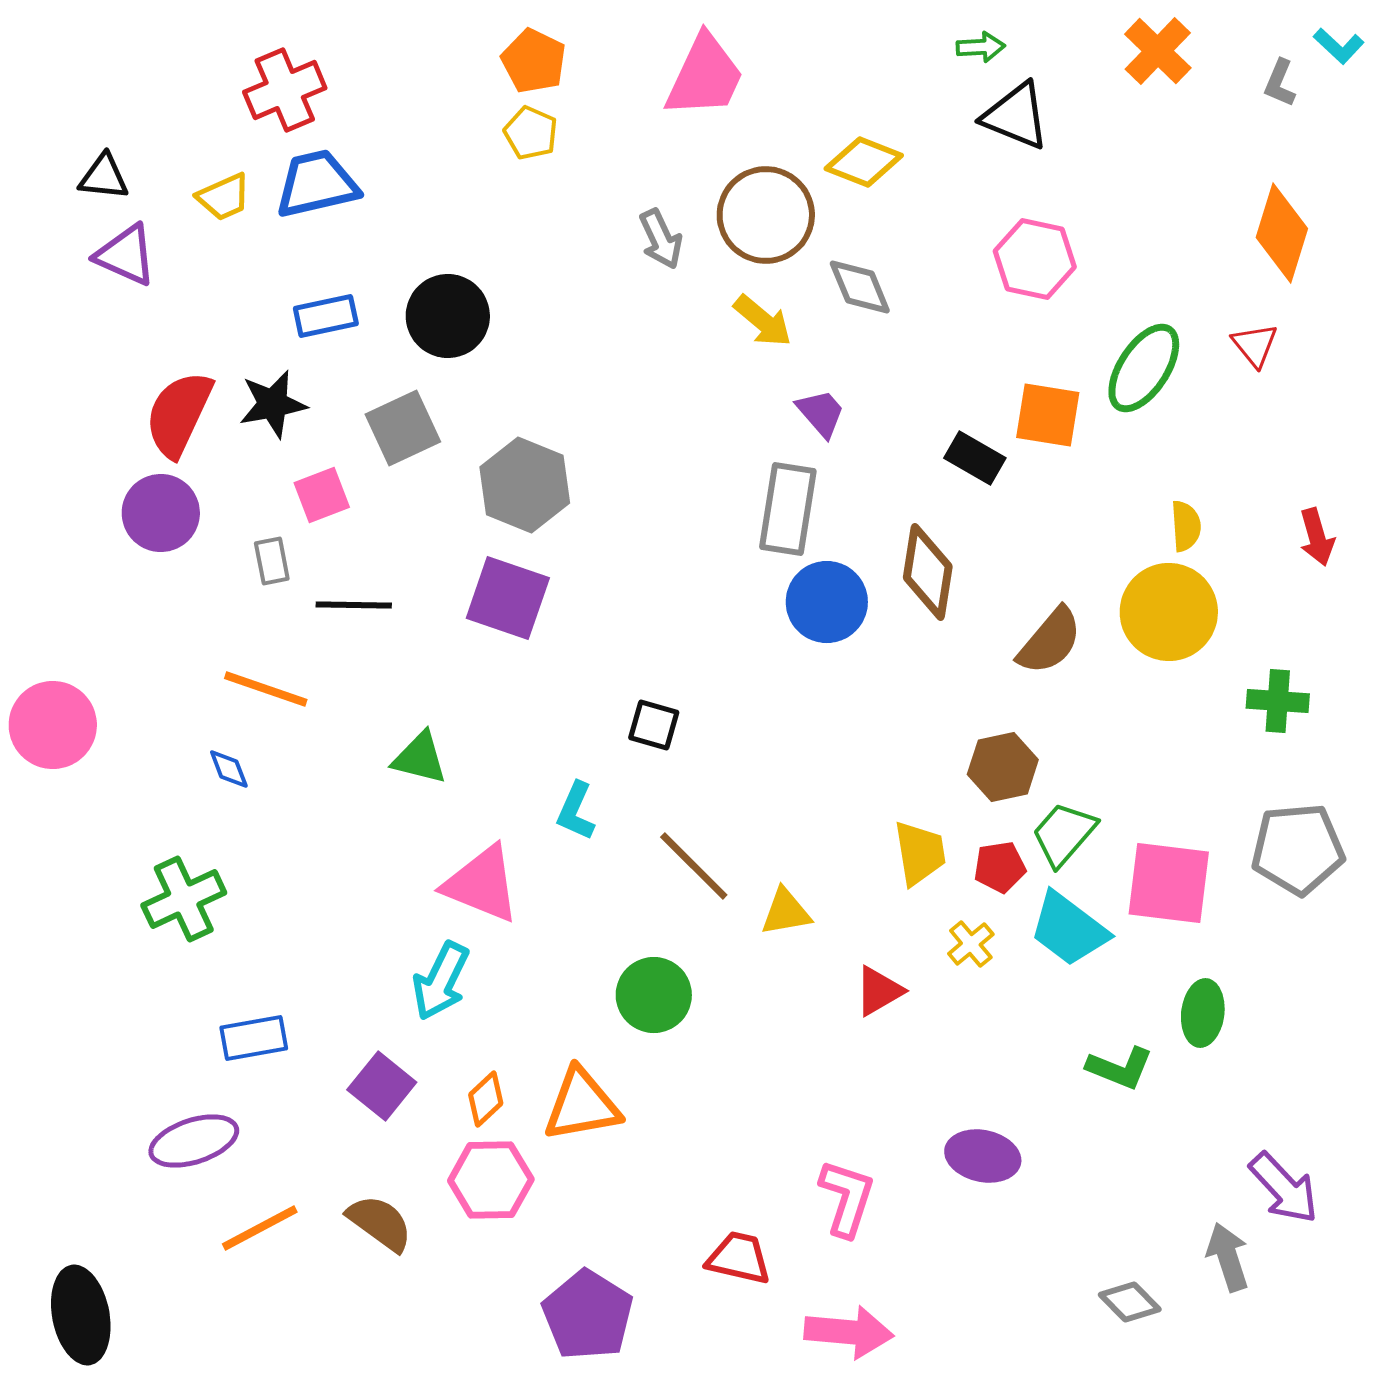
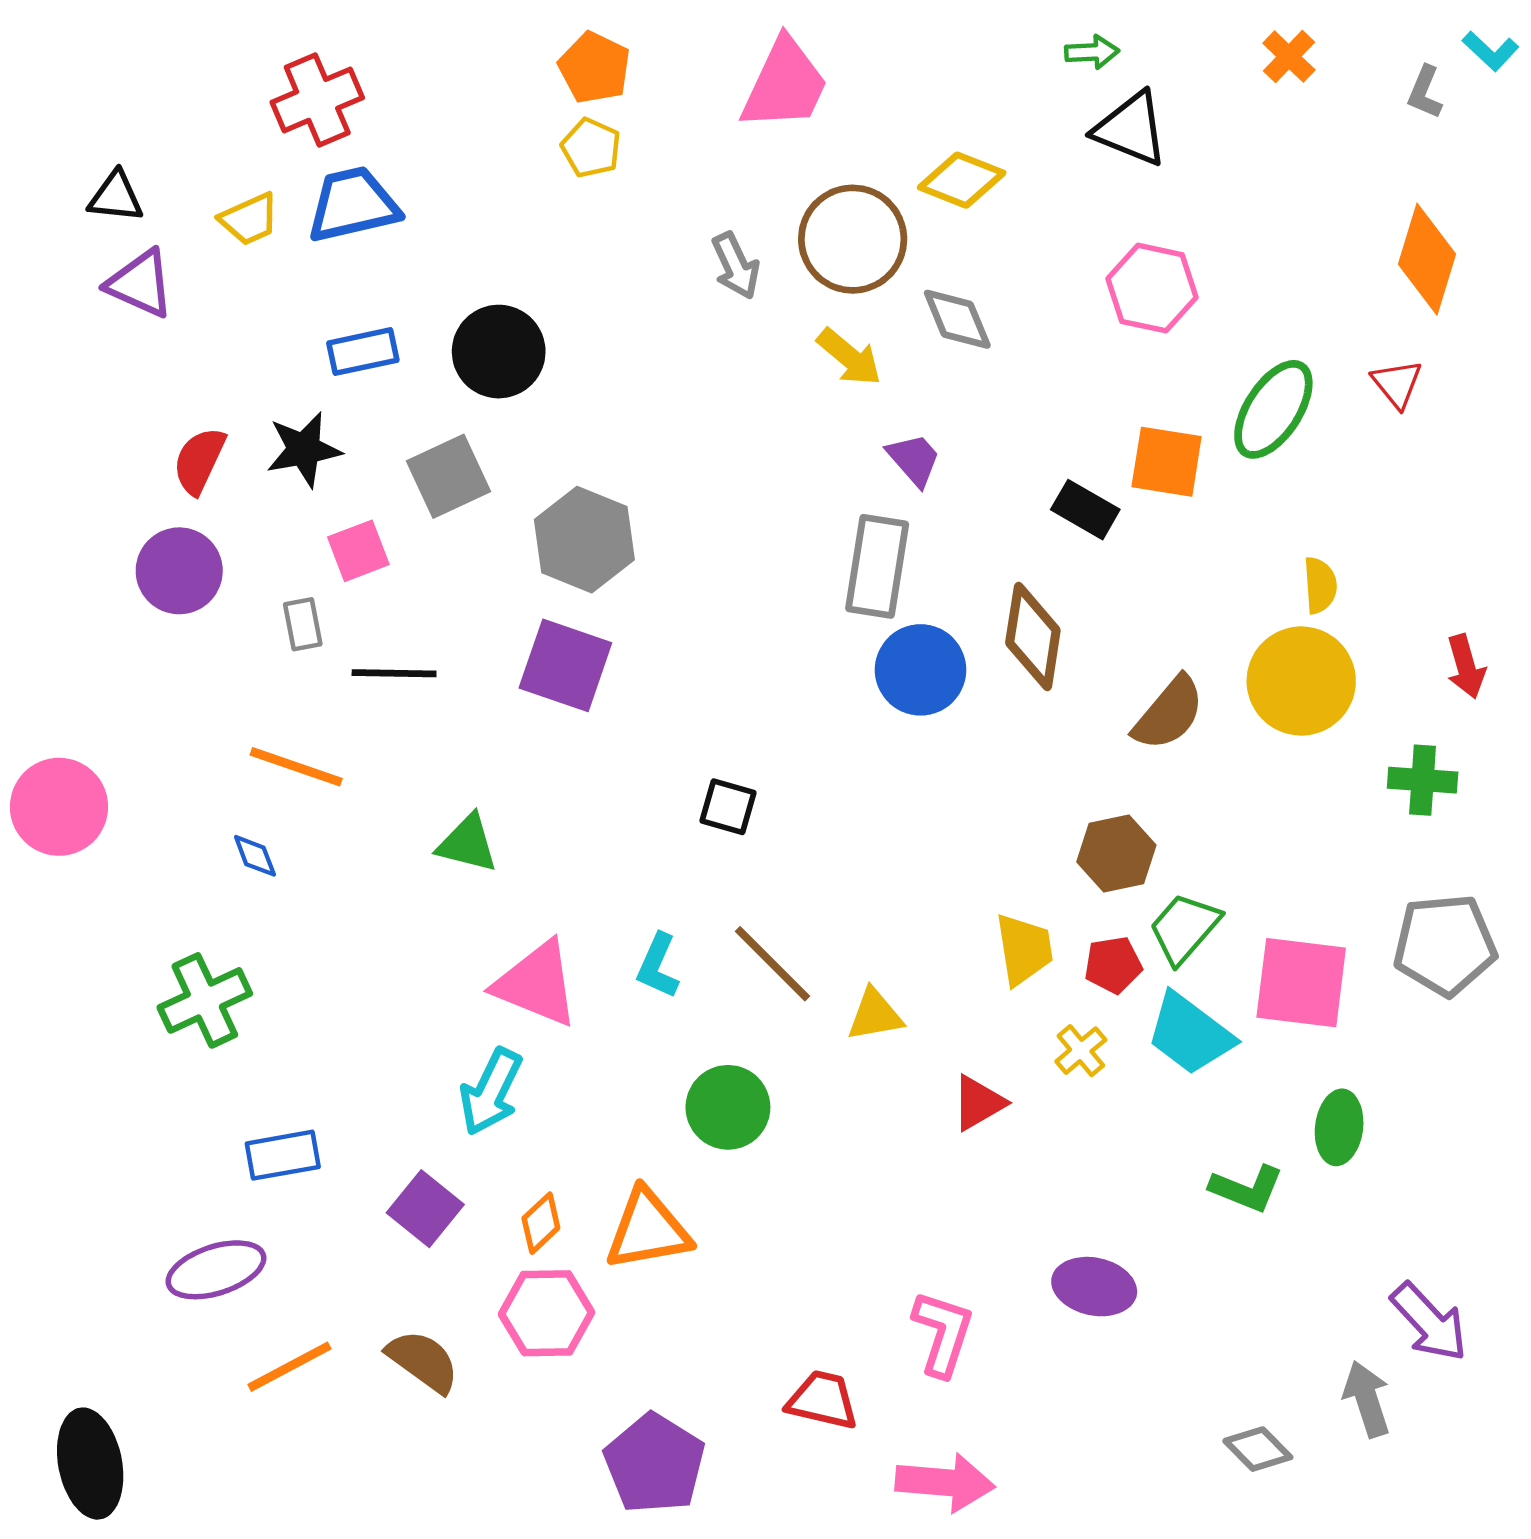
orange cross: (1158, 51) -> (1289, 57), size x0.7
red semicircle: (179, 414) -> (199, 461), size x0.7
red arrow: (1317, 537) -> (1466, 667), moved
cyan L-shape: (576, 811) -> (658, 966), moved

